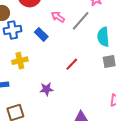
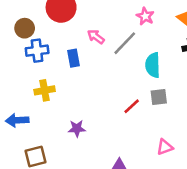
blue rectangle: (41, 34) -> (74, 58), turned 32
red line: (72, 64) -> (132, 106), moved

